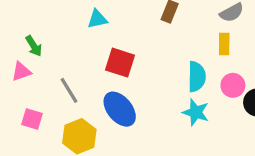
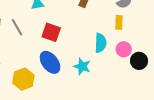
gray line: (69, 90) -> (17, 27), moved
cyan star: (196, 112) -> (82, 66), moved

